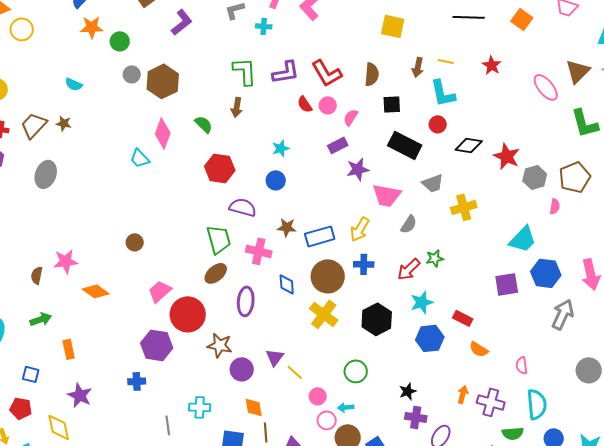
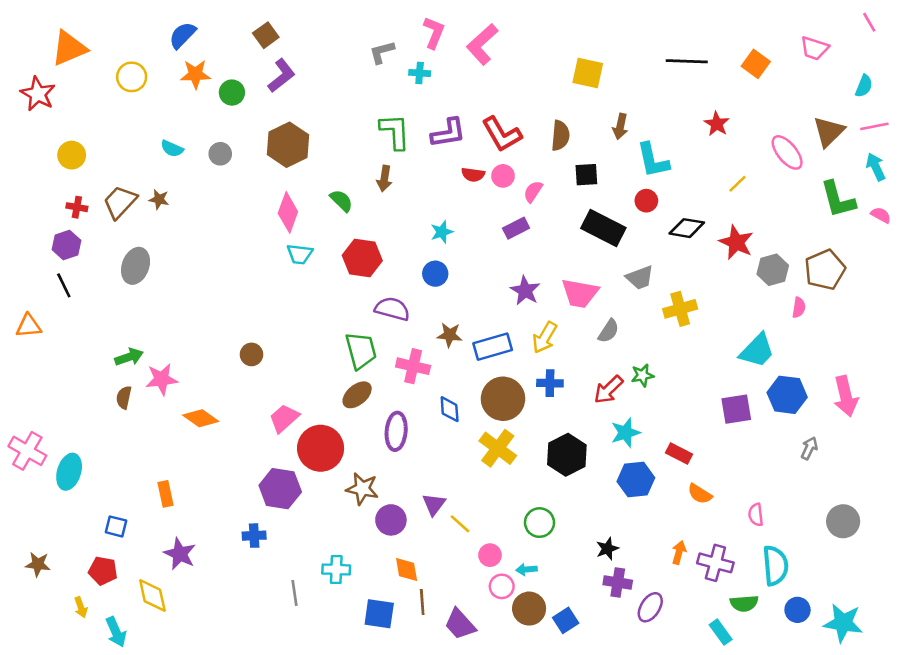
purple L-shape: (182, 22) -> (281, 76), moved
yellow circle: (22, 29) -> (132, 77), moved
yellow line: (446, 61) -> (738, 184), moved, turned -56
gray circle: (132, 74) -> (220, 154), moved
red semicircle: (305, 104) -> (473, 175), turned -48
cyan trapezoid: (140, 158) -> (300, 254), moved, turned -40
purple star: (358, 169) -> (525, 291), moved, turned -30
gray arrow: (563, 314) -> (809, 448), size x0.6
green arrow: (41, 319) -> (129, 357), moved

